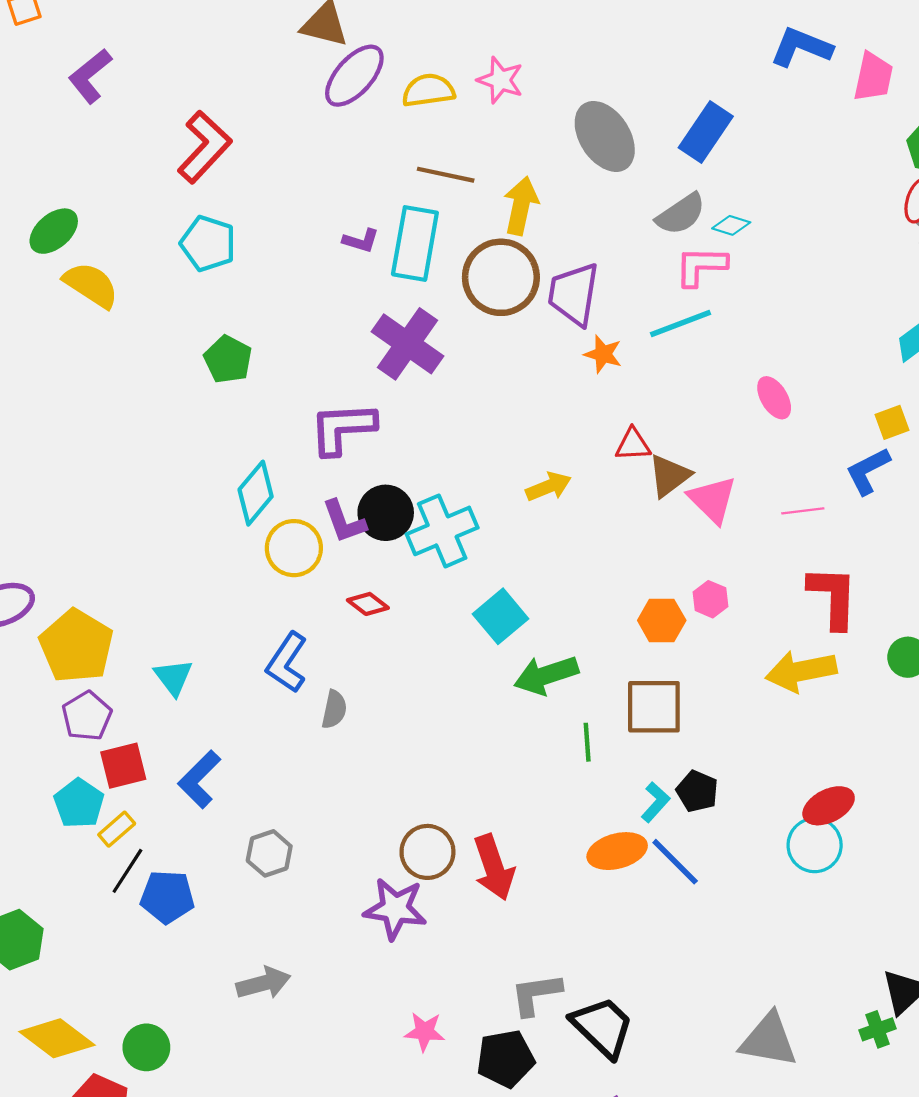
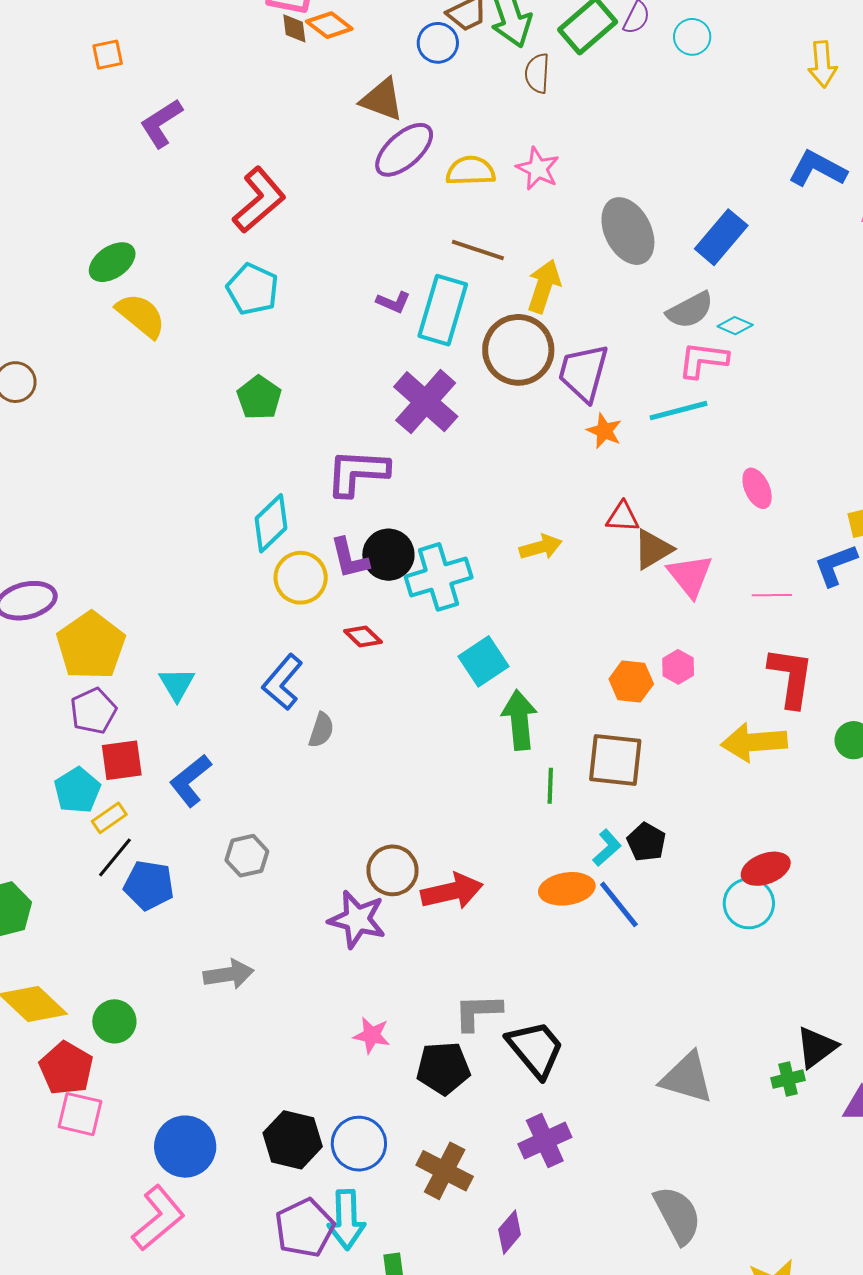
green arrow: (546, 675) -> (519, 720), turned 96
red arrow: (494, 867) -> (452, 891), turned -90

